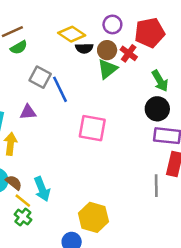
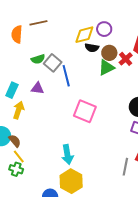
purple circle: (112, 24) -> (104, 29), moved
yellow diamond: (72, 34) -> (84, 35), turned -60
green semicircle: (19, 47) -> (38, 59), moved
cyan arrow: (42, 189) -> (67, 154), moved
green cross: (23, 217) -> (16, 169), turned -32

